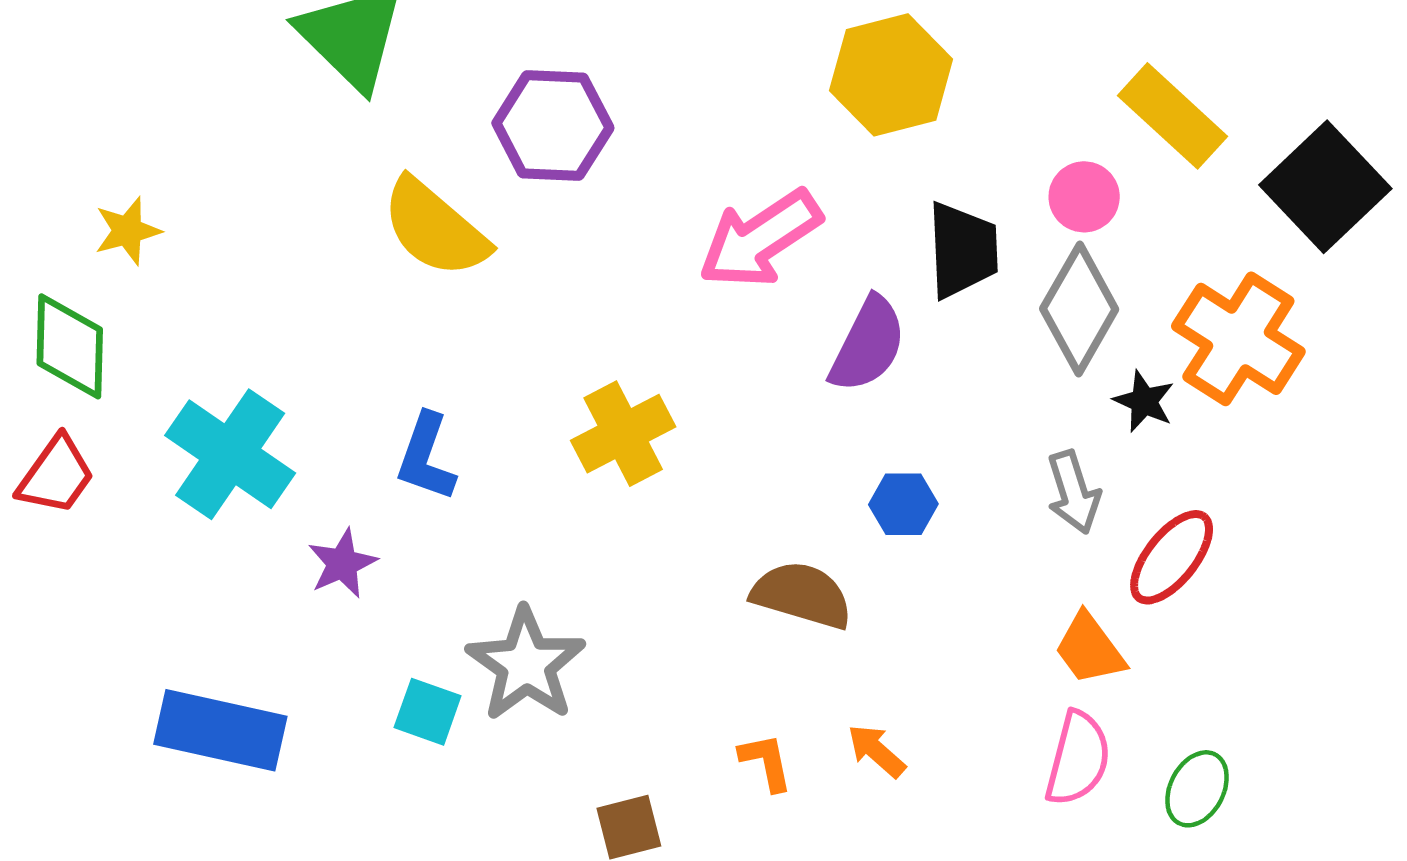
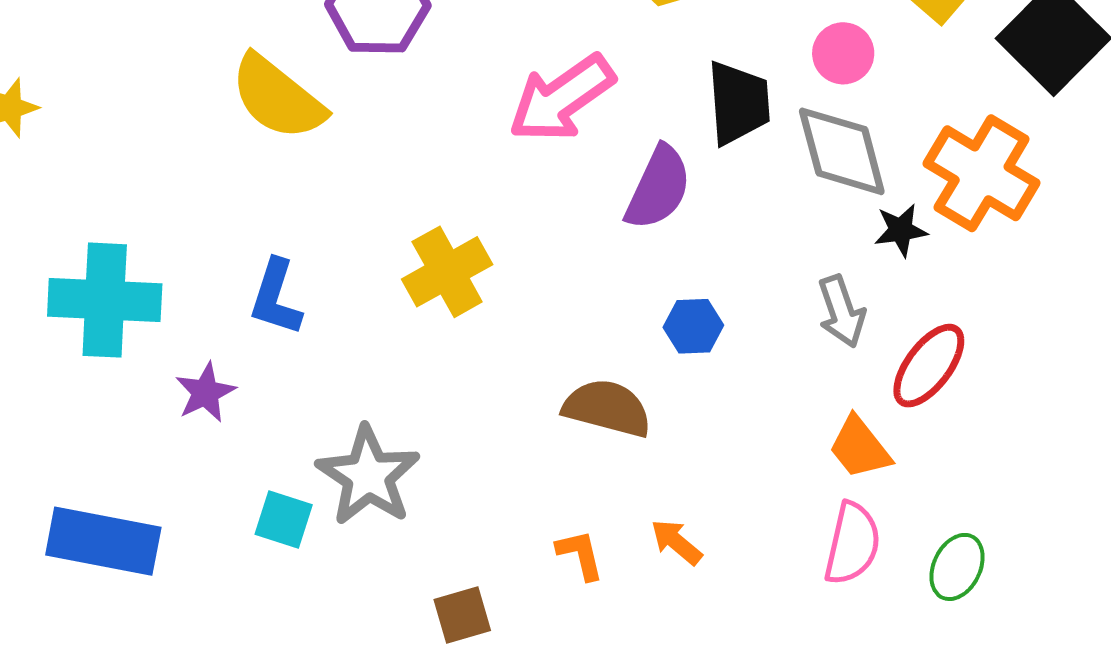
gray diamond: (1079, 309) -> (842, 151), turned -43
black star: (1144, 401) -> (901, 230), turned -30
cyan cross: (230, 454) -> (105, 300), turned -30

